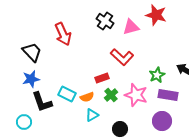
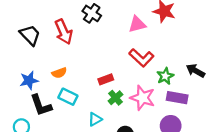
black cross: (105, 21) -> (92, 13), moved
black trapezoid: (32, 52) -> (30, 35), moved
red L-shape: (122, 57) -> (141, 58), moved
orange semicircle: (87, 97) -> (59, 73), moved

